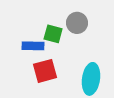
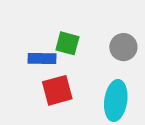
gray circle: (77, 23) -> (123, 47), moved

